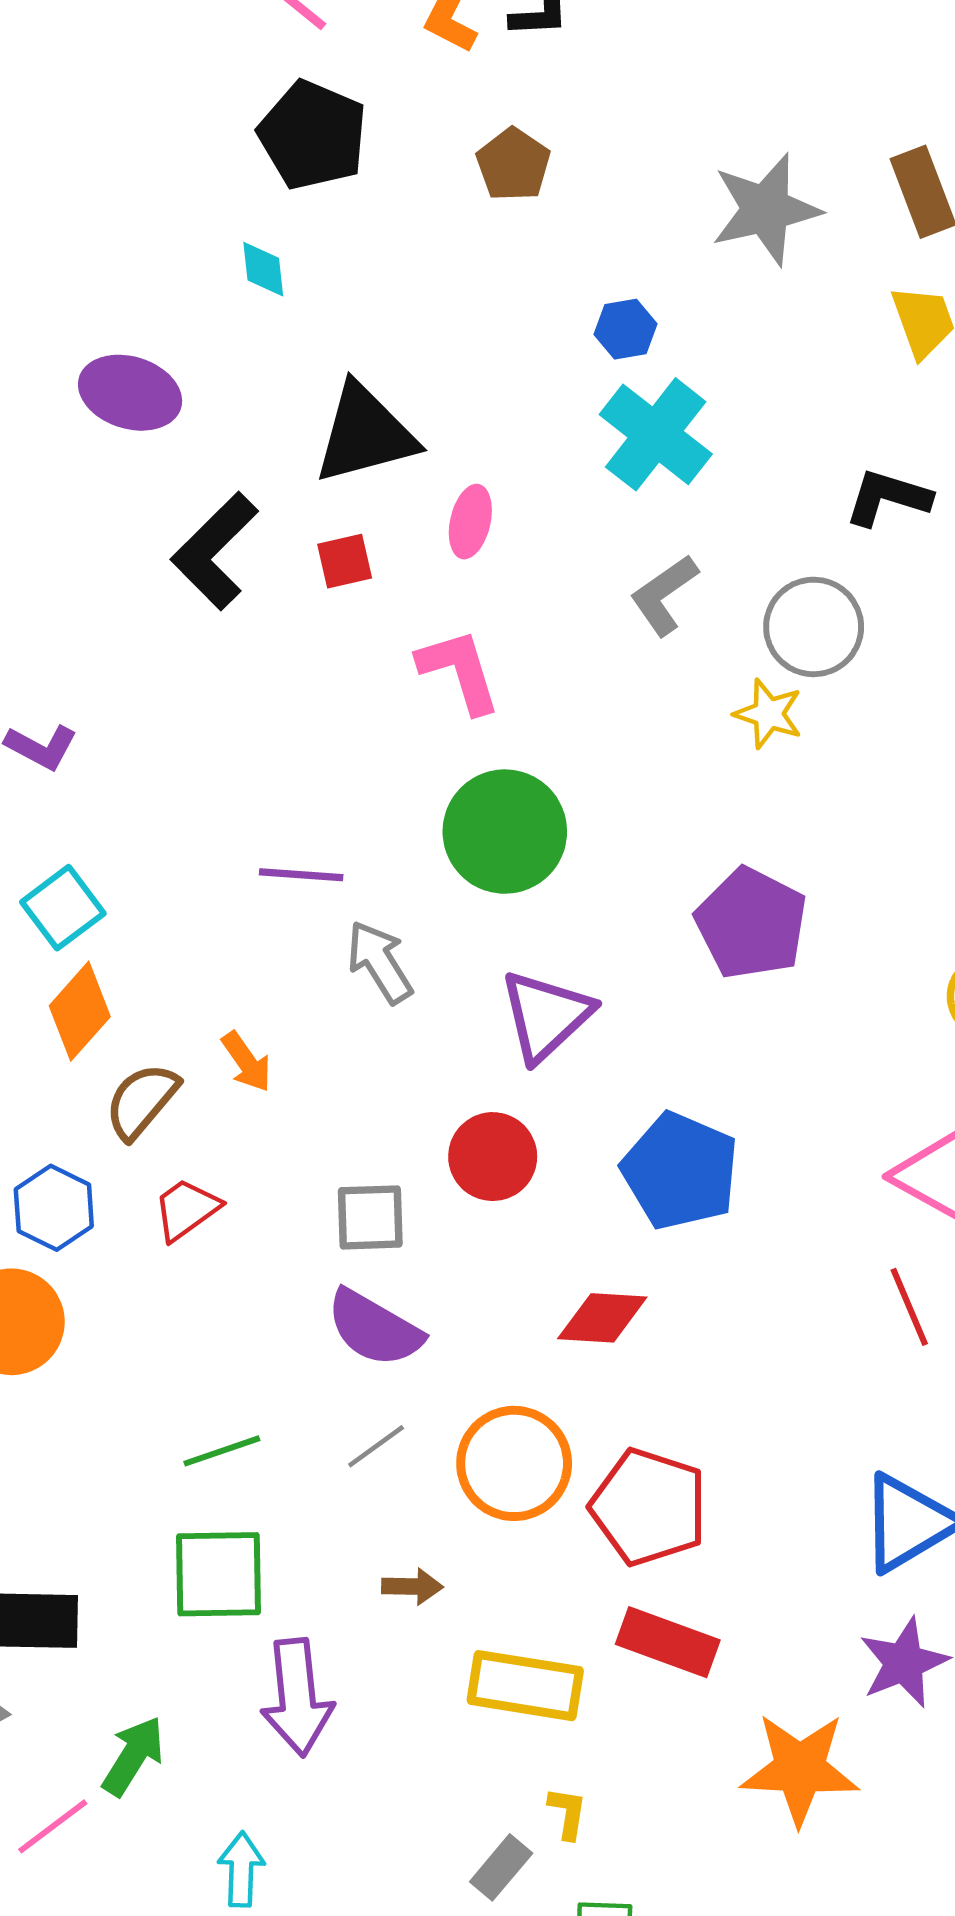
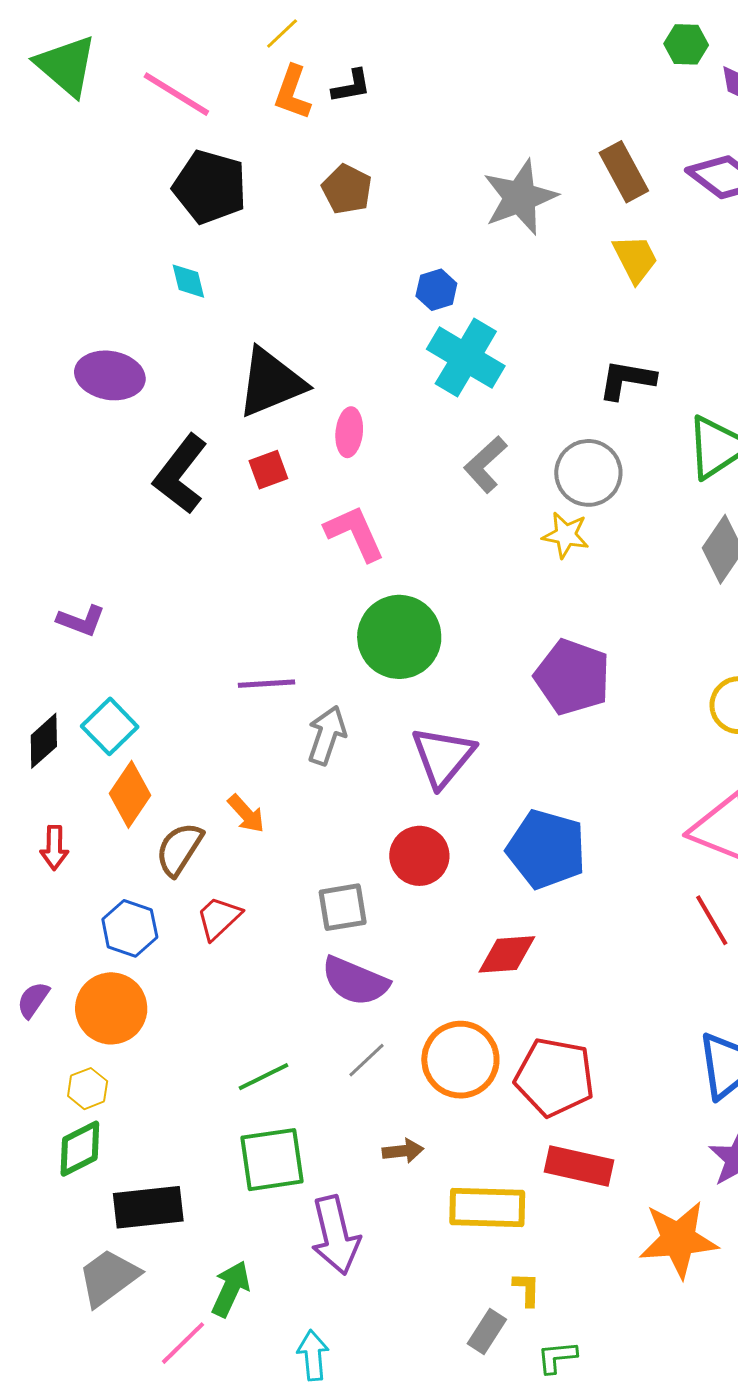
gray arrow: (380, 962) -> (327, 735), turned 58

